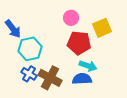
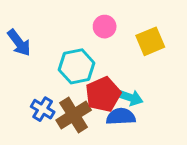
red pentagon: (79, 43) -> (103, 94), moved, turned -30
cyan hexagon: (30, 49) -> (77, 66), moved
brown cross: (50, 78) -> (74, 115), turned 30

